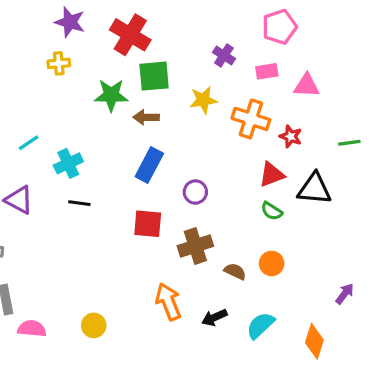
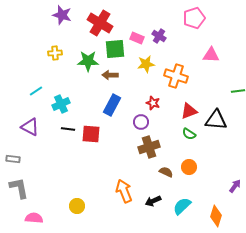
yellow cross: (59, 63) -> (55, 53), moved
pink rectangle: (267, 71) -> (137, 38), moved, turned 32
red star: (291, 136) -> (153, 103), moved
red square: (148, 224) -> (91, 134), moved
brown cross: (195, 246) -> (149, 147), moved
pink semicircle: (32, 329) -> (34, 218), moved

